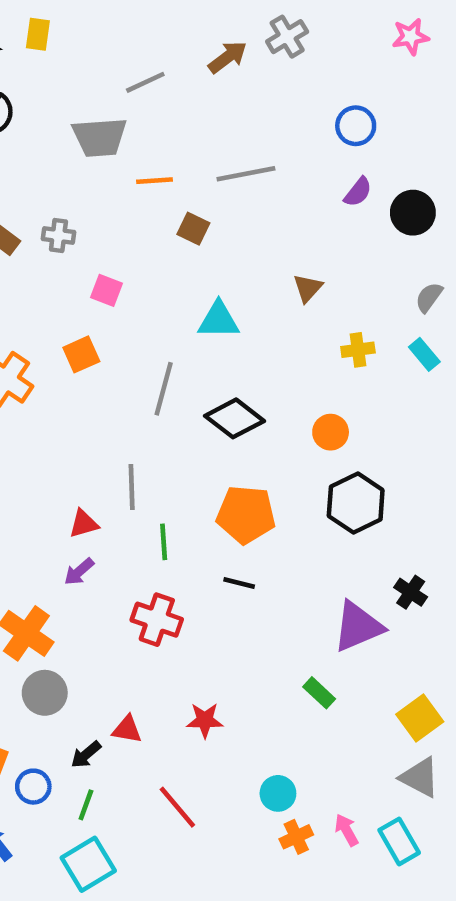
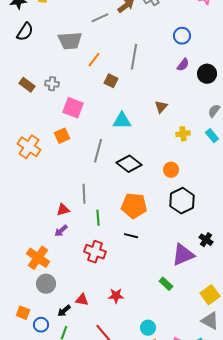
gray line: (145, 82) -> (100, 18), moved
gray line: (246, 174) -> (134, 57), turned -70
orange line: (154, 181) -> (94, 60), turned -49
pink square: (106, 290) -> (73, 108), size x1.5

